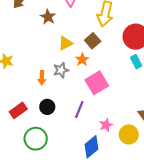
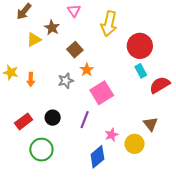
brown square: (93, 41) -> (75, 50), moved
yellow triangle: (65, 43) -> (34, 40), moved
orange arrow: (42, 78) -> (31, 79), moved

